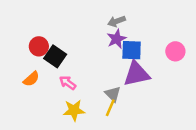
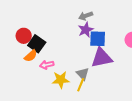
orange semicircle: (31, 79) -> (31, 56), moved
pink arrow: (68, 83) -> (47, 65), turned -48
yellow star: (74, 110) -> (61, 80), moved

